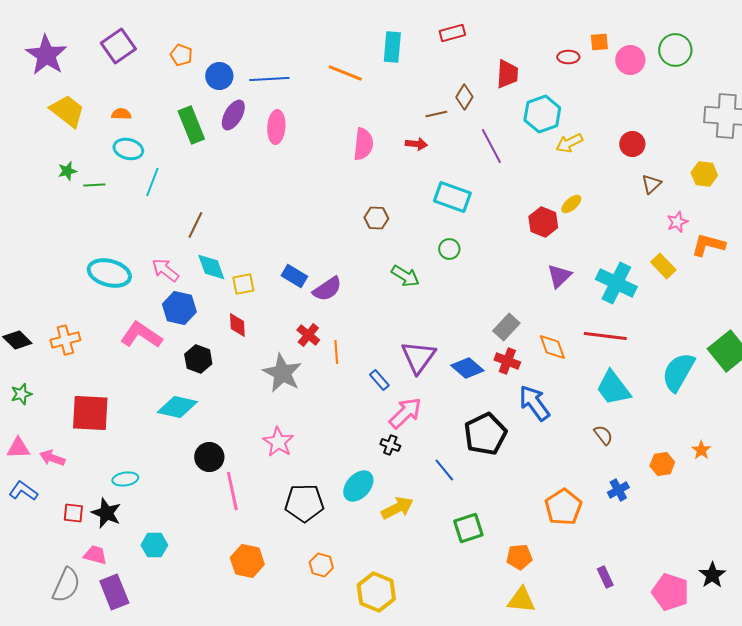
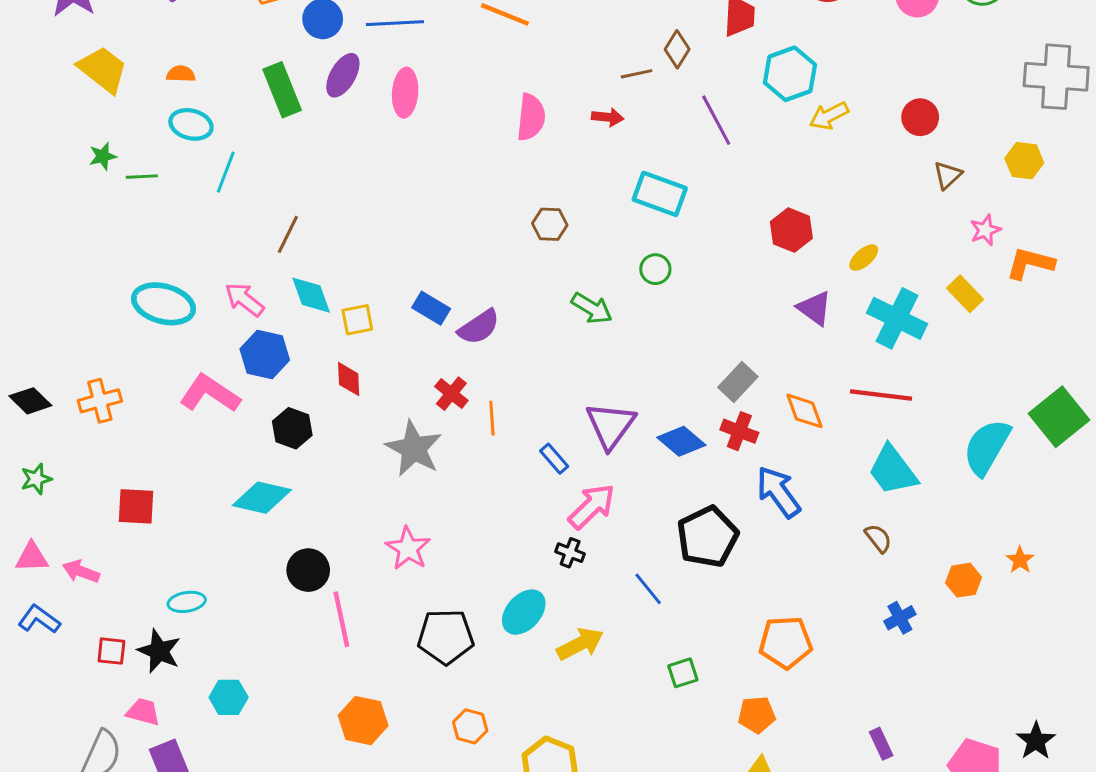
yellow ellipse: (571, 204) -> (864, 258), moved
purple triangle: (559, 276) -> (815, 308), turned -40
red square: (90, 413) -> (136, 506), size x0.7
orange pentagon: (563, 507) -> (786, 642), moved, turned 30
green square: (468, 528) -> (683, 673), size x0.7

